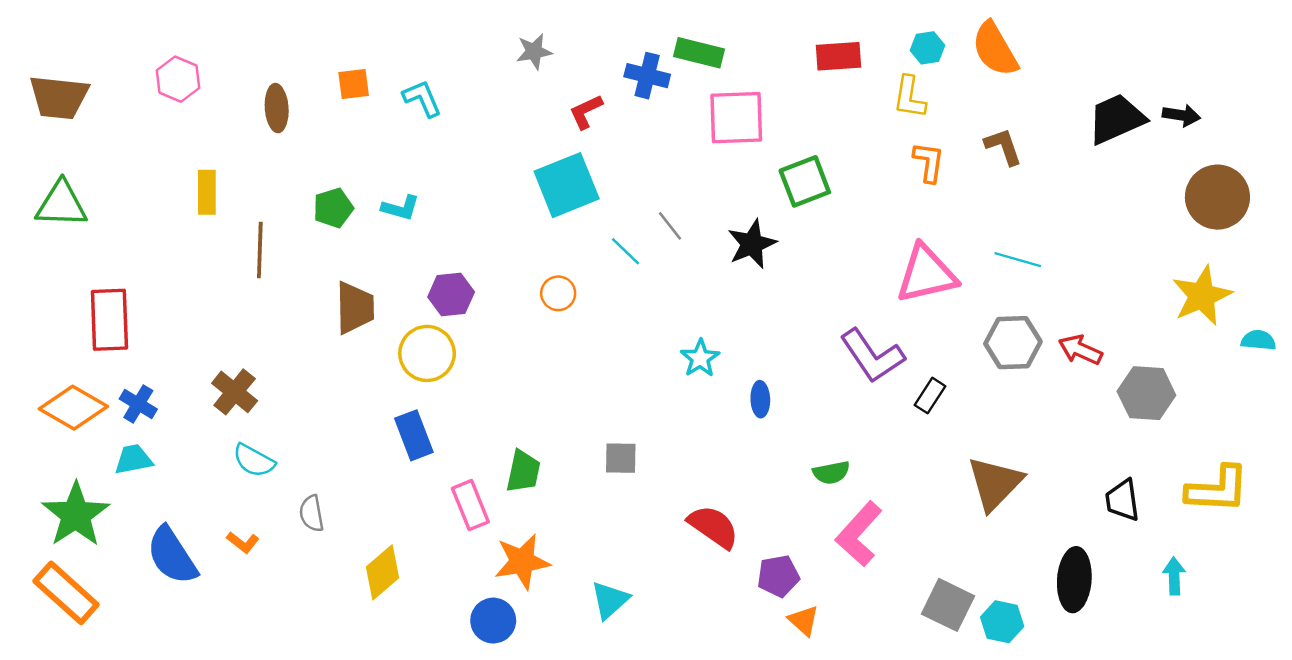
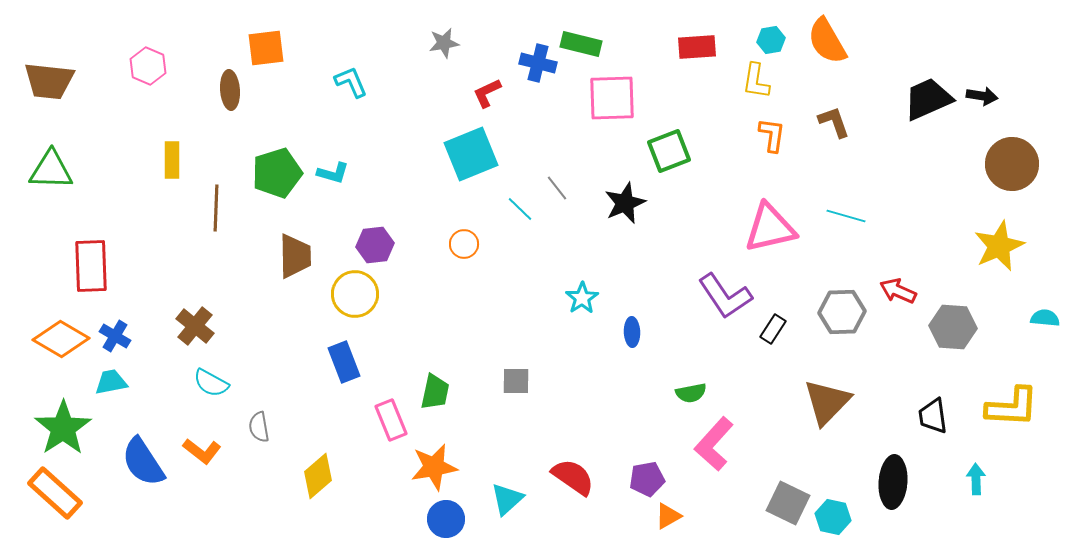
orange square: (354, 84) -> (266, 48), moved, size x1.4
green pentagon: (333, 208) -> (277, 173), size x1.5
cyan semicircle: (1258, 340) -> (1045, 318), moved
gray hexagon: (1013, 343) -> (842, 312), moved
red semicircle: (713, 527) -> (573, 477), moved
orange L-shape: (243, 542) -> (202, 451), size x1.4
blue circle: (493, 621) -> (446, 519), moved
orange triangle: (804, 621) -> (668, 516), turned 48

